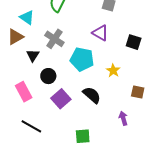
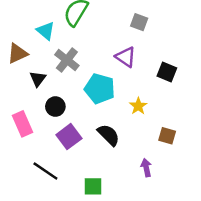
cyan triangle: (27, 17) -> (46, 31), moved
black line: (31, 126) -> (45, 171), moved

